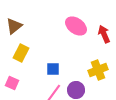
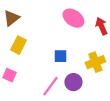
blue square: (53, 69) -> (60, 56), moved

